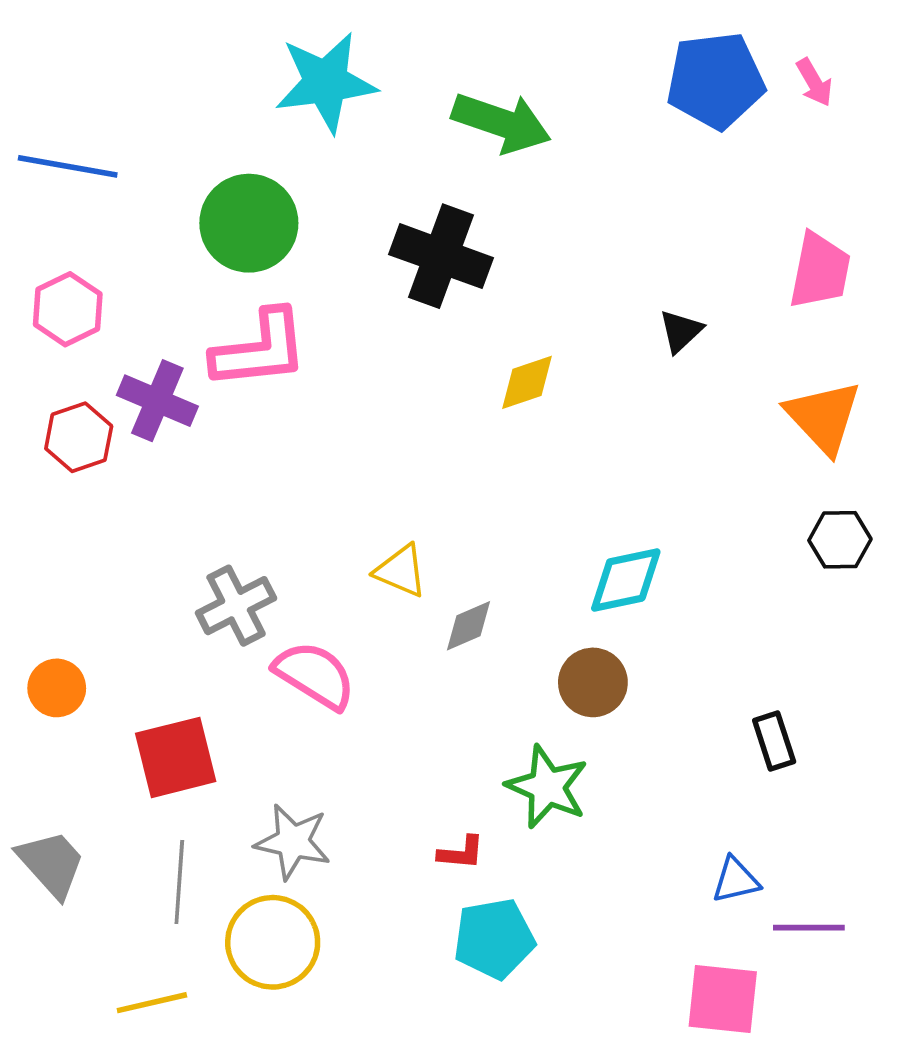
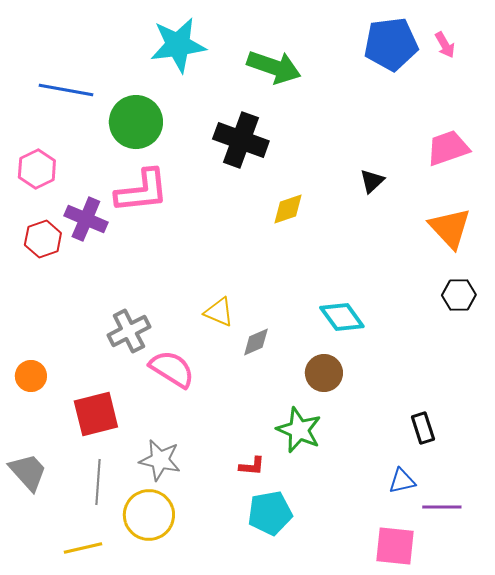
blue line: (68, 166) -> (66, 90), moved
pink trapezoid: (820, 271) -> (448, 148), turned -120
cyan diamond: (626, 580) -> (342, 317), turned 66
black rectangle: (774, 741) -> (423, 428), moved

